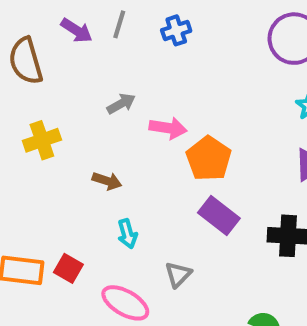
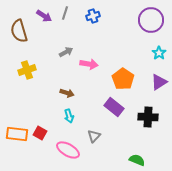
orange pentagon: (209, 159) -> (123, 79), moved
brown arrow: (107, 181) -> (67, 93), moved

